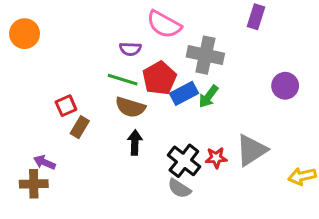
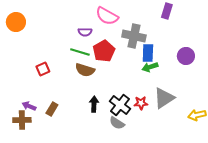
blue rectangle: (184, 93) -> (148, 53), moved, turned -60
green arrow: (208, 96) -> (150, 67), moved, turned 35
brown rectangle: (80, 127) -> (52, 109), moved
black arrow: (135, 142) -> (94, 104), moved

